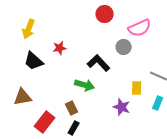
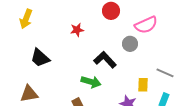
yellow arrow: (29, 29) -> (26, 19), moved
red star: (60, 48) -> (77, 30), moved

